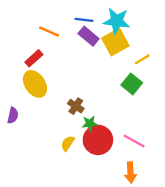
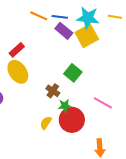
orange line: (49, 31) -> (39, 16), moved
yellow line: (142, 59) -> (115, 17), moved, turned 40
green square: (132, 84) -> (73, 73), moved
pink line: (134, 141) -> (103, 103), moved

